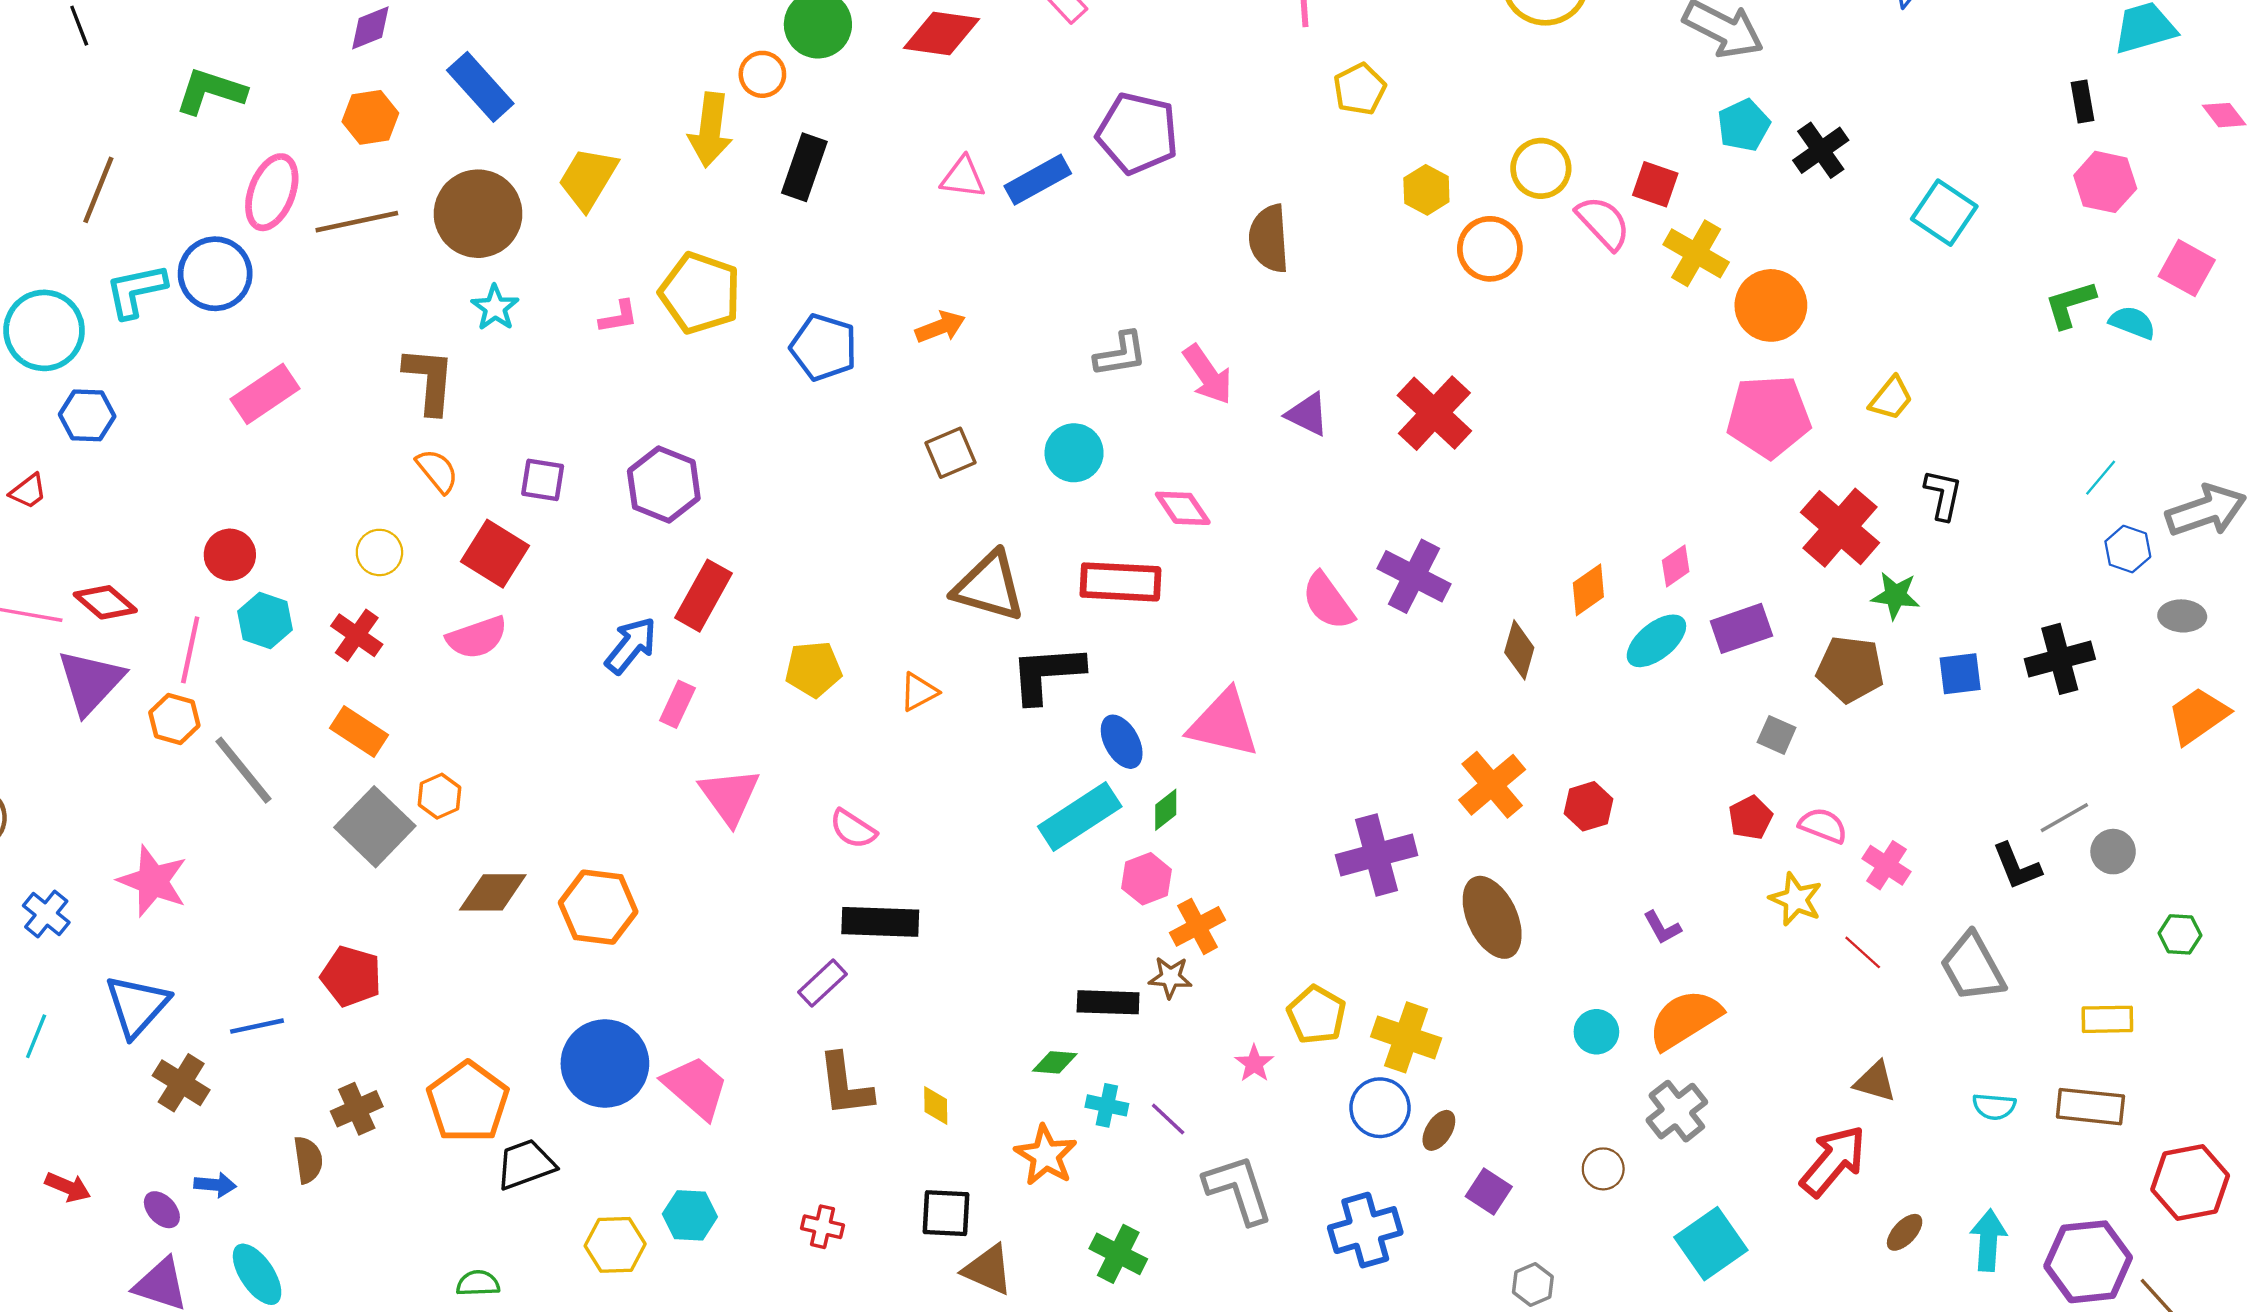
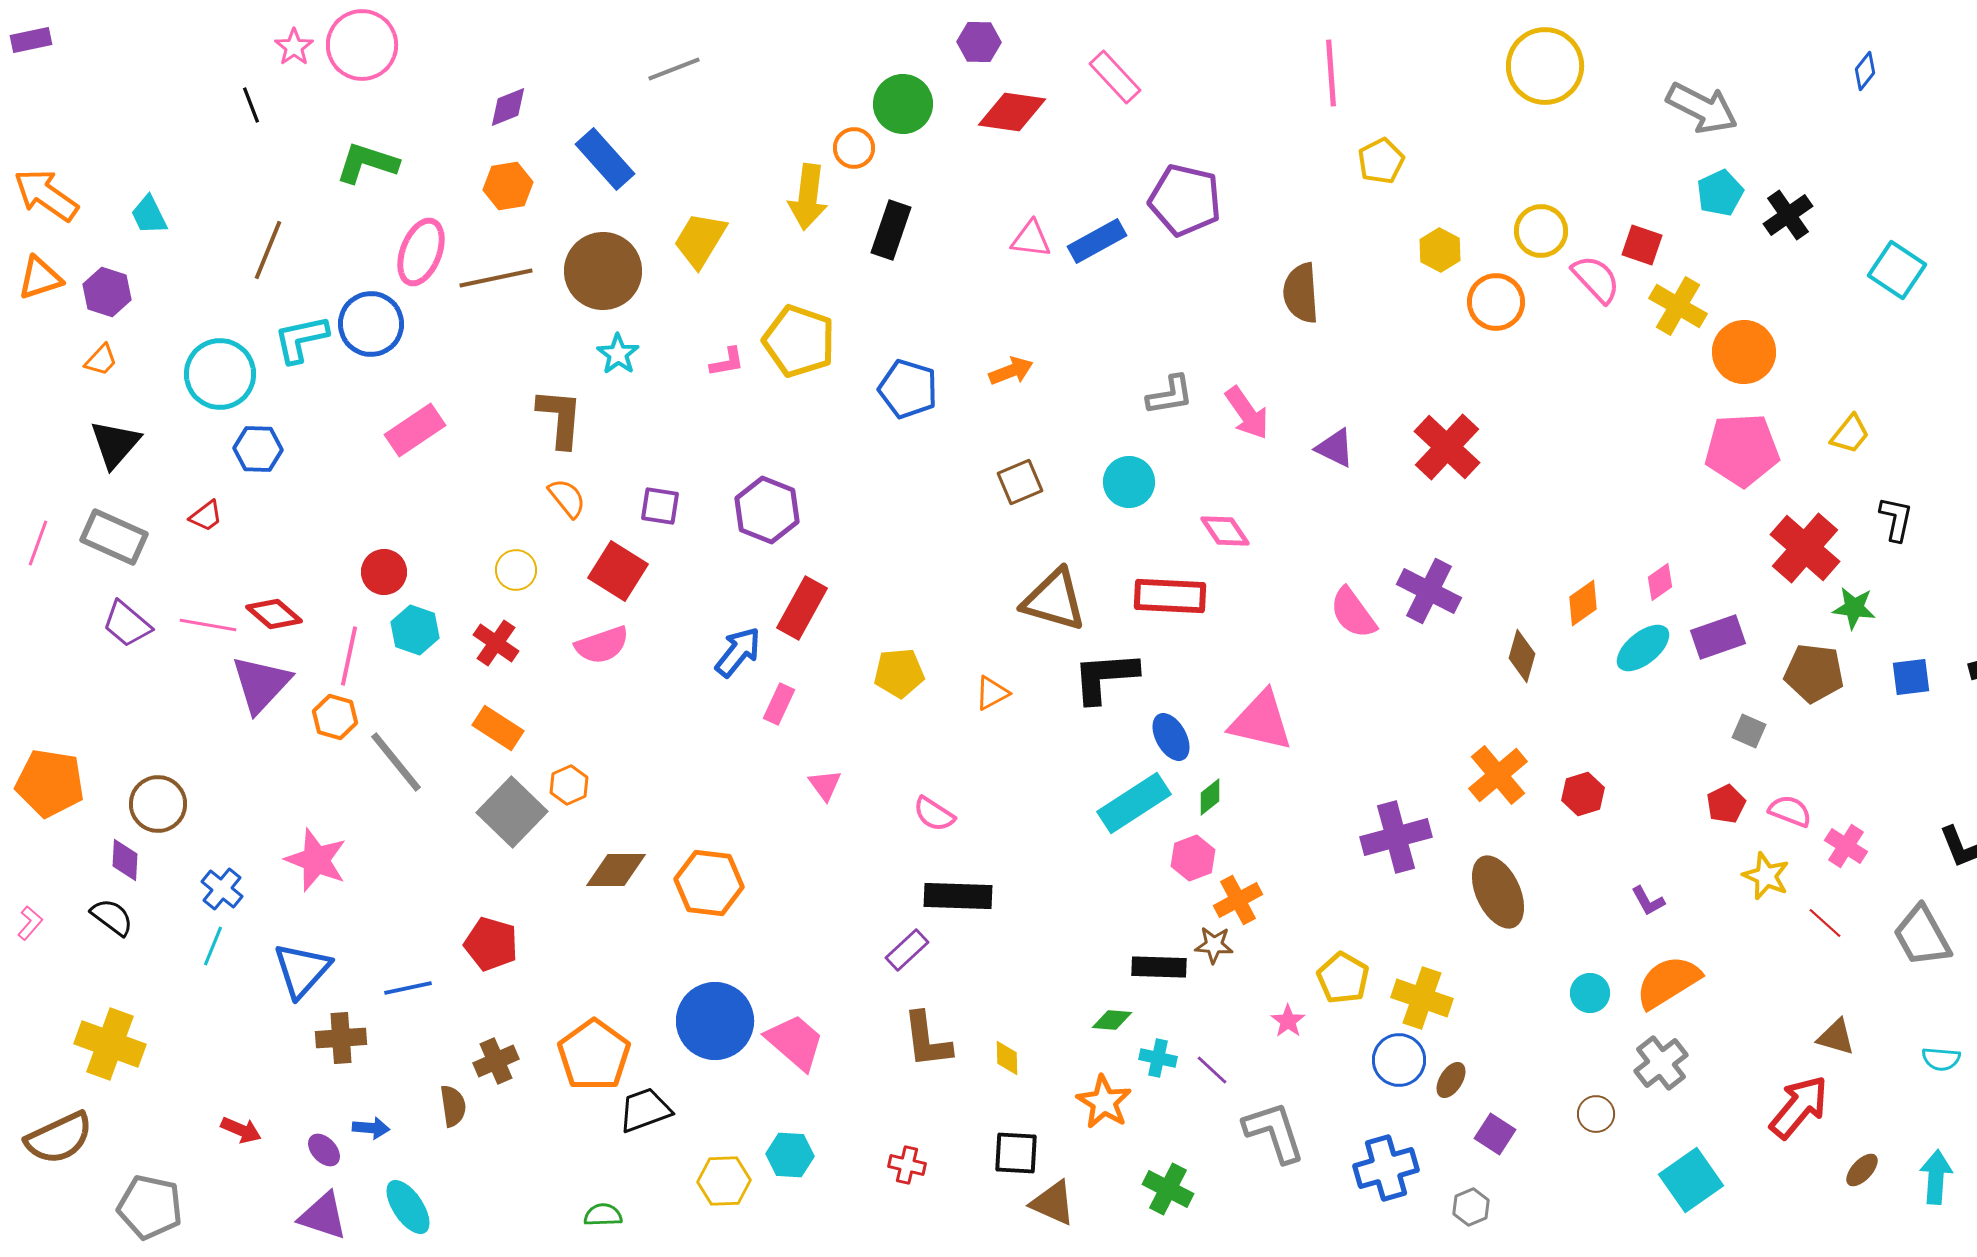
pink triangle: (730, 796) -> (825, 785), size x0.6
cyan line: (36, 1036) -> (213, 946), moved
brown cross: (181, 1083) -> (341, 1038), turned -36
gray hexagon: (1533, 1284) -> (1471, 1207), moved

